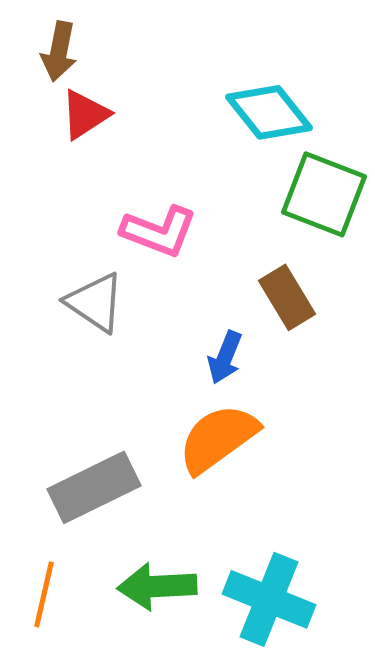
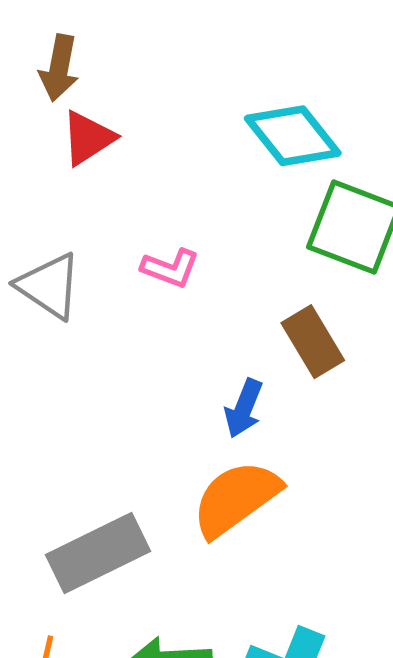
pink L-shape: (159, 231) -> (170, 268), size x0.7
gray triangle: (95, 302) -> (49, 286), moved

